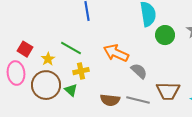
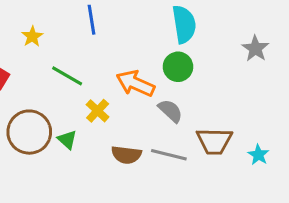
green circle: (165, 35) -> (178, 67), moved
yellow star: (48, 59) -> (32, 36), moved
yellow cross: (81, 71) -> (98, 111), moved, turned -35

